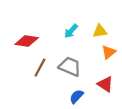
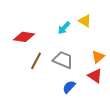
yellow triangle: (100, 31) -> (85, 21), moved, turned 40
orange triangle: (109, 52) -> (98, 57), moved

